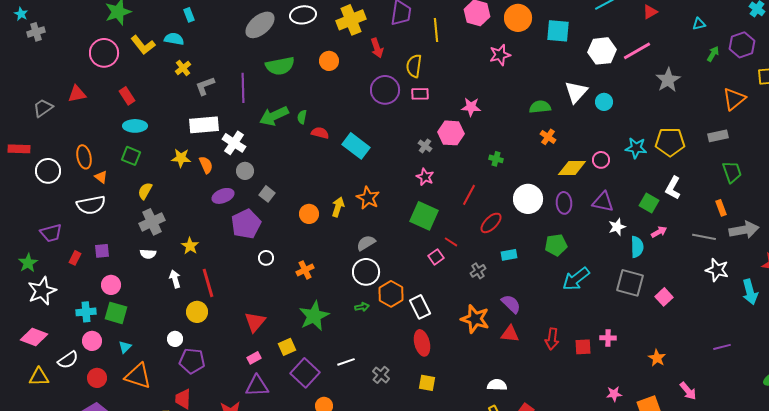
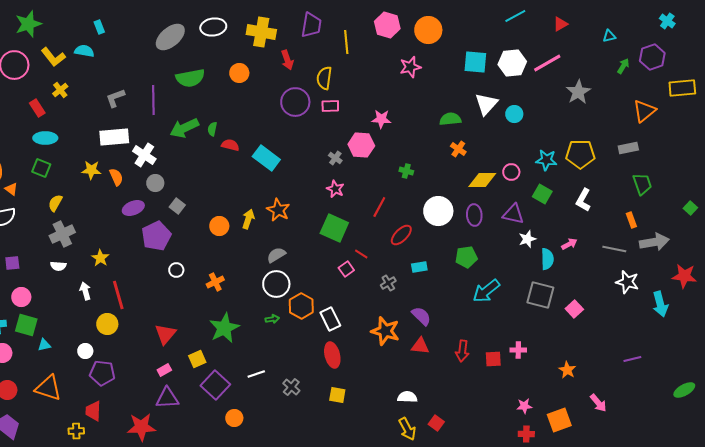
yellow cross: (351, 20) -> (261, 32), turned 32
cyan square: (558, 31) -> (475, 62), moved
yellow cross: (183, 68) -> (60, 90), moved
green square: (649, 203) -> (542, 194), moved
cyan triangle: (125, 347) -> (44, 345), moved, turned 32

